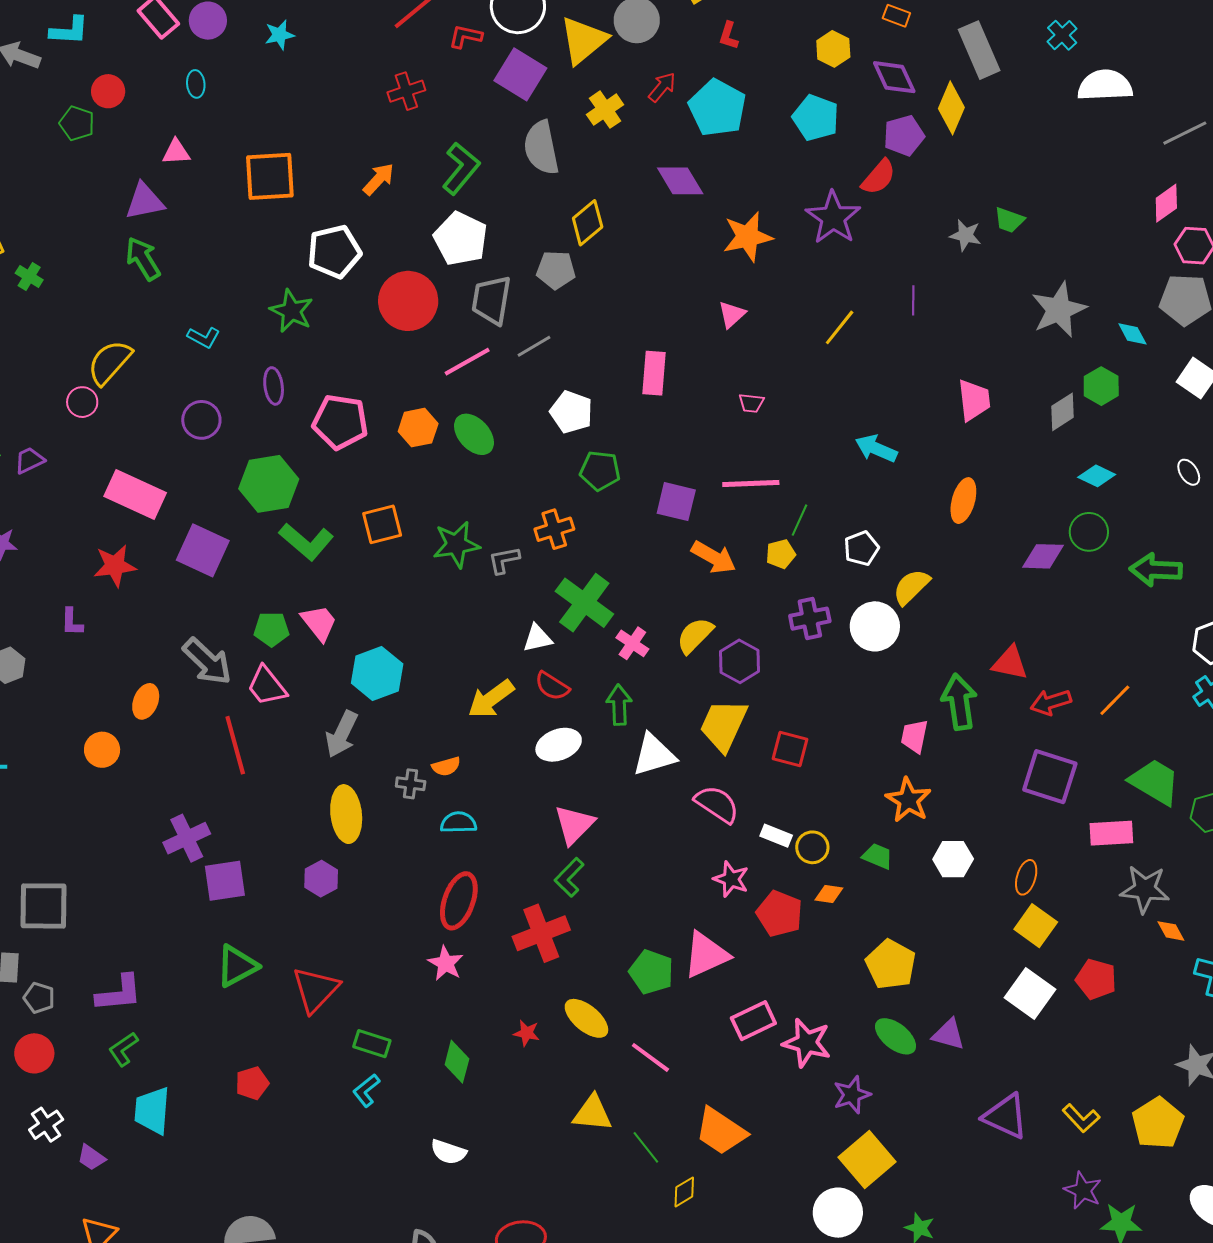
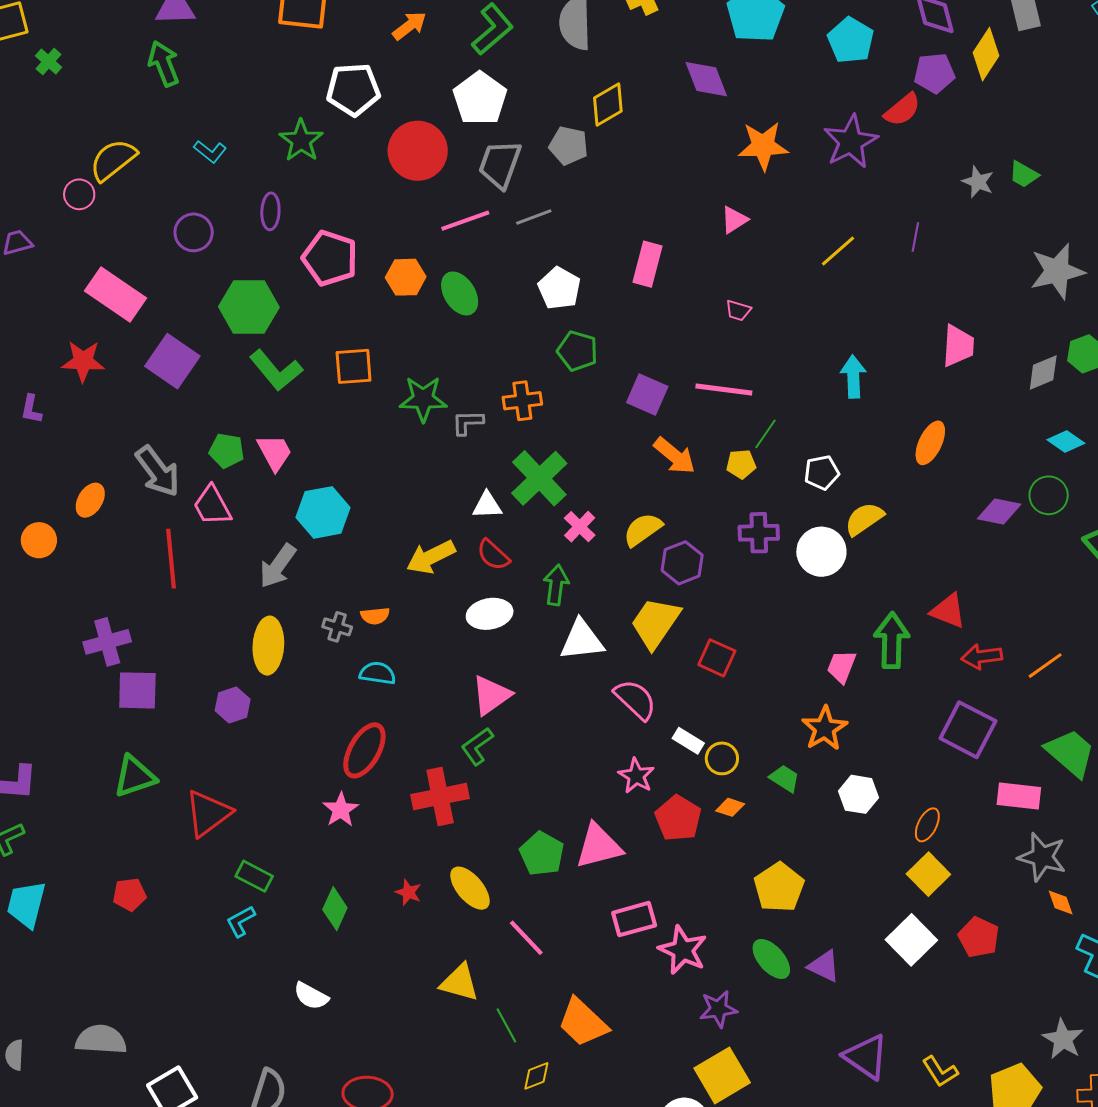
cyan arrow: (876, 449) -> (853, 377), turned 54

